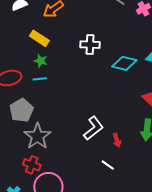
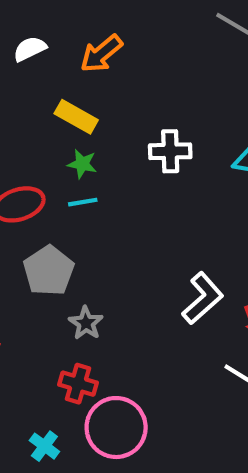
white cross: (90, 45) -> (170, 151), moved
gray star: (37, 136) -> (86, 323), size x0.6

